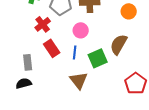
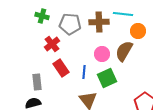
pink circle: (81, 30) -> (102, 54), moved
brown semicircle: (119, 44) -> (124, 51), moved

